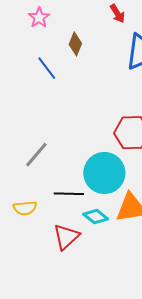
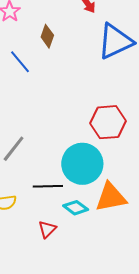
red triangle: (66, 237) -> (47, 229), size x0.7

